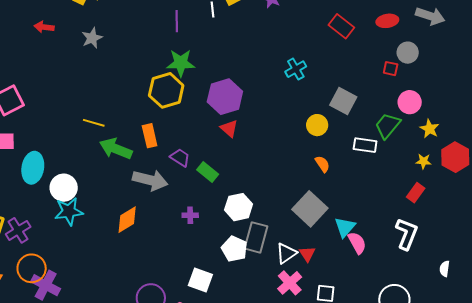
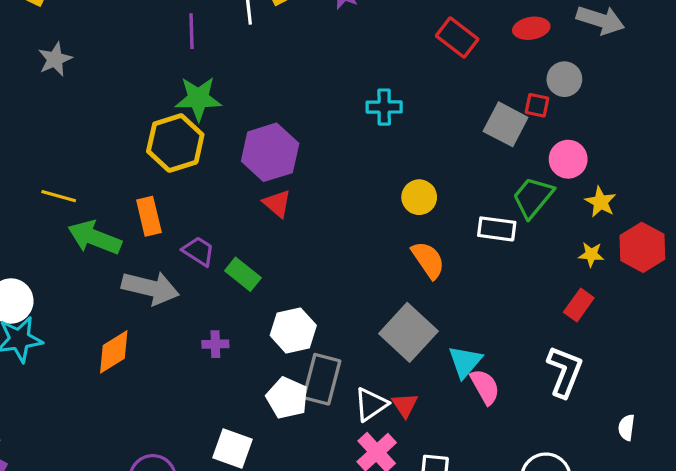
cyan cross: (296, 69) -> (384, 107), turned 30
gray square: (343, 101) -> (506, 124), moved
orange semicircle: (322, 164) -> (428, 260), size x1.4

